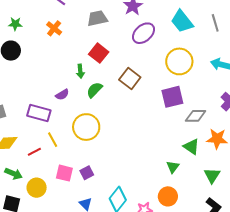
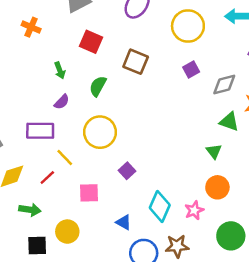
green arrow: (80, 71) -> (60, 70), moved
purple square: (172, 97) -> (191, 69), size x0.6
purple square: (87, 173) -> (127, 171), moved
yellow circle: (37, 188) -> (67, 232), moved

